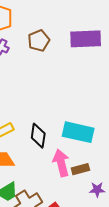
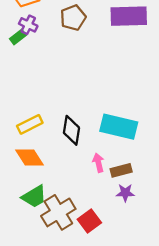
pink arrow: (61, 163) -> (98, 163), size x0.6
purple star: (97, 190) -> (125, 193), moved

